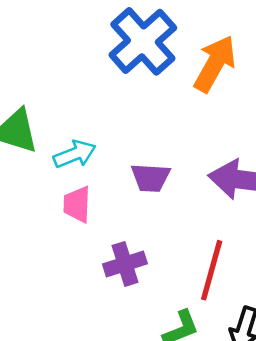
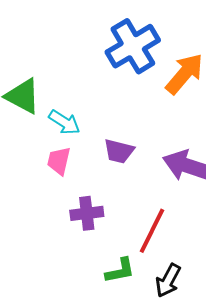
cyan arrow: (75, 154) -> (64, 122), turned 44

